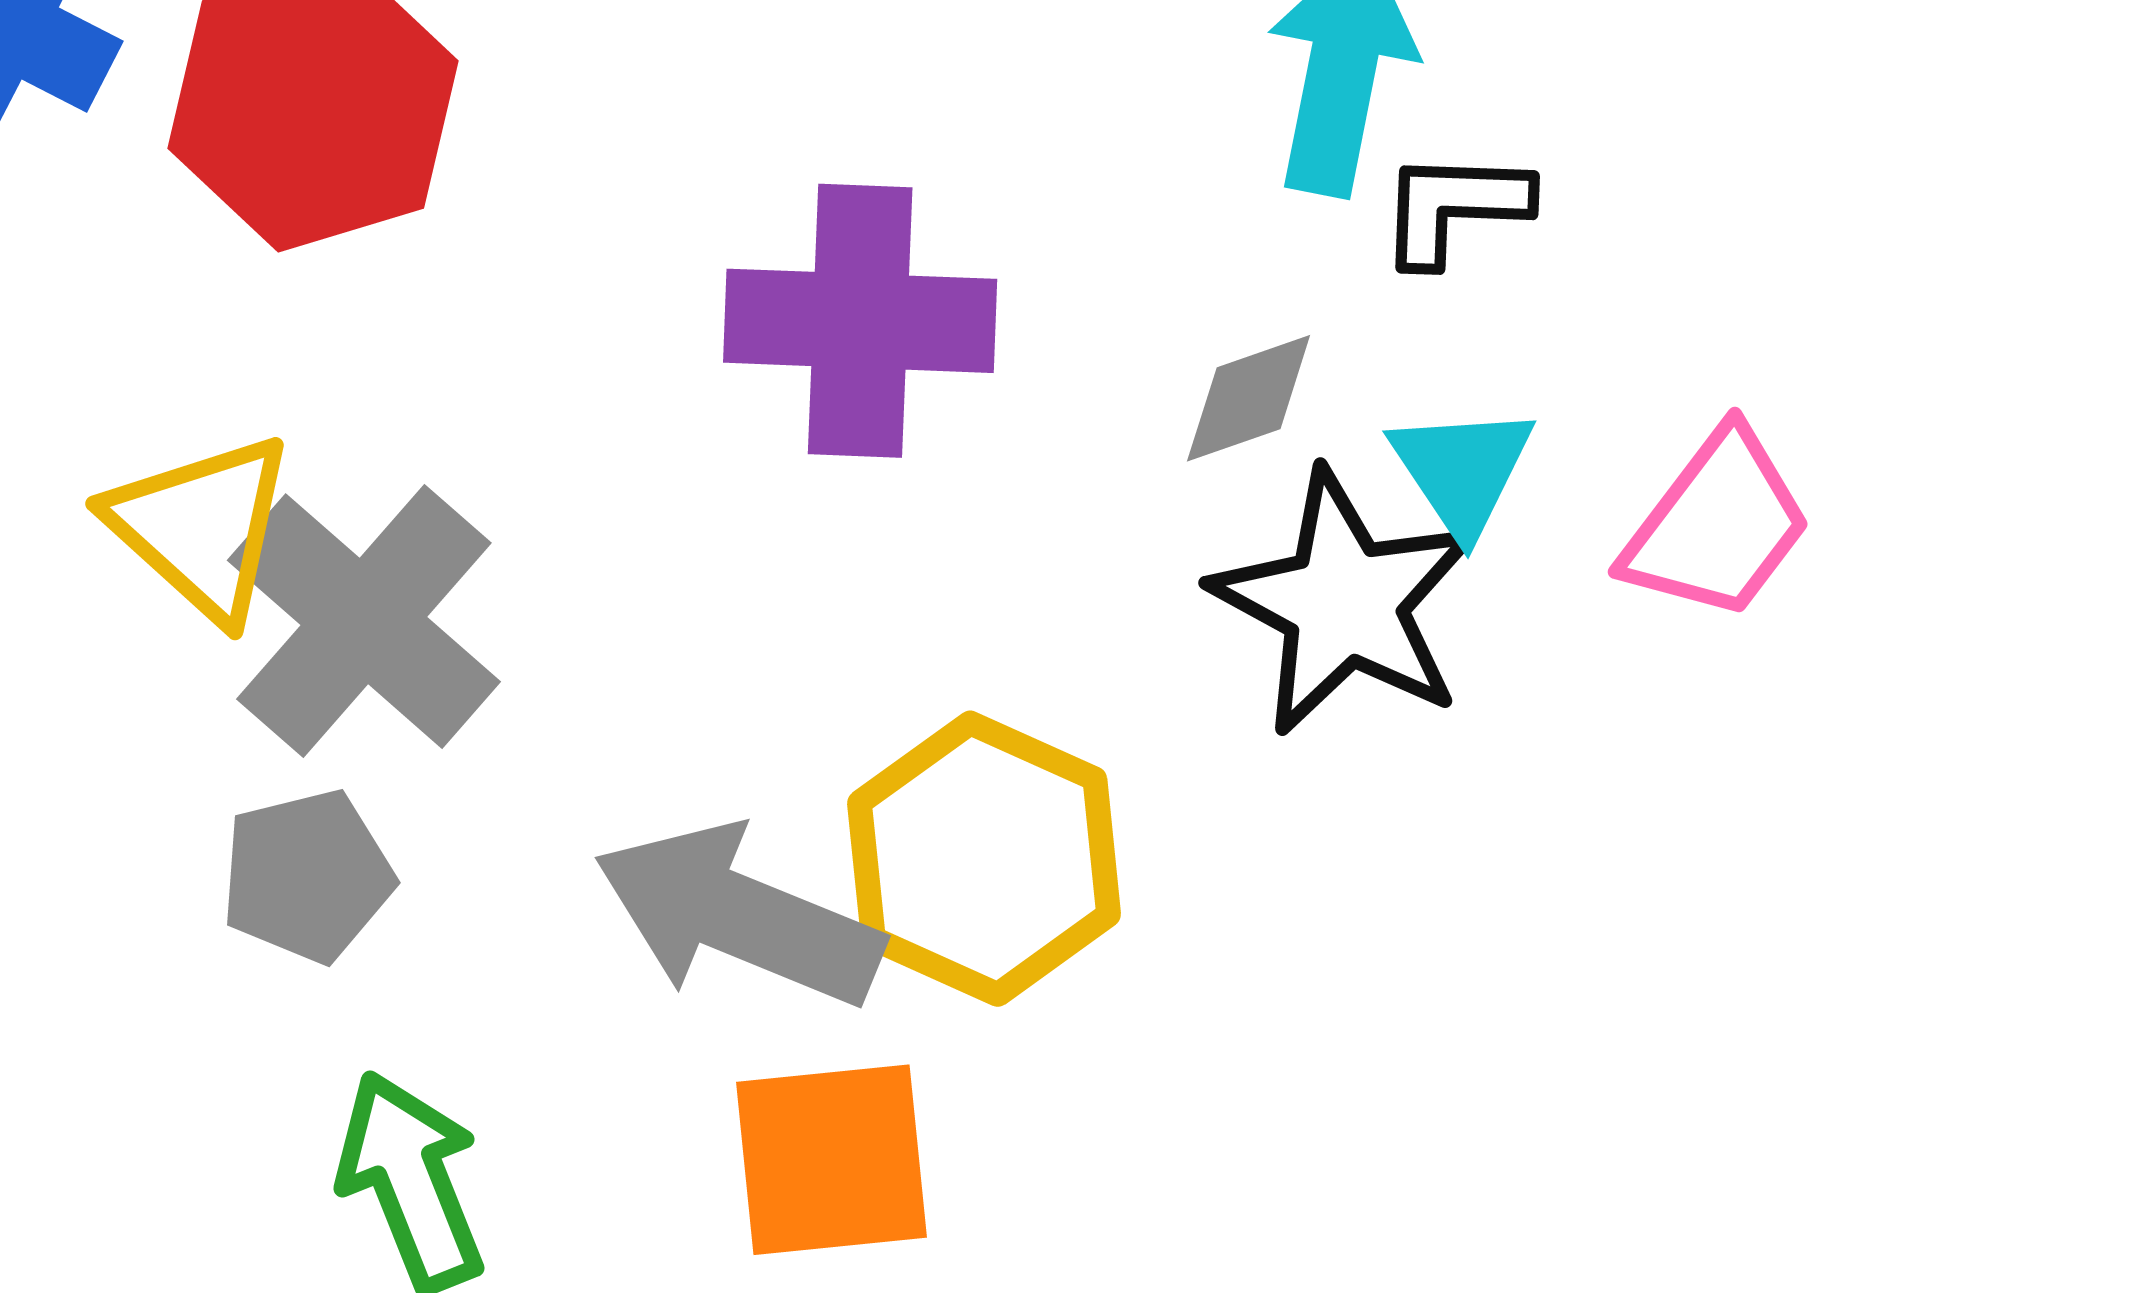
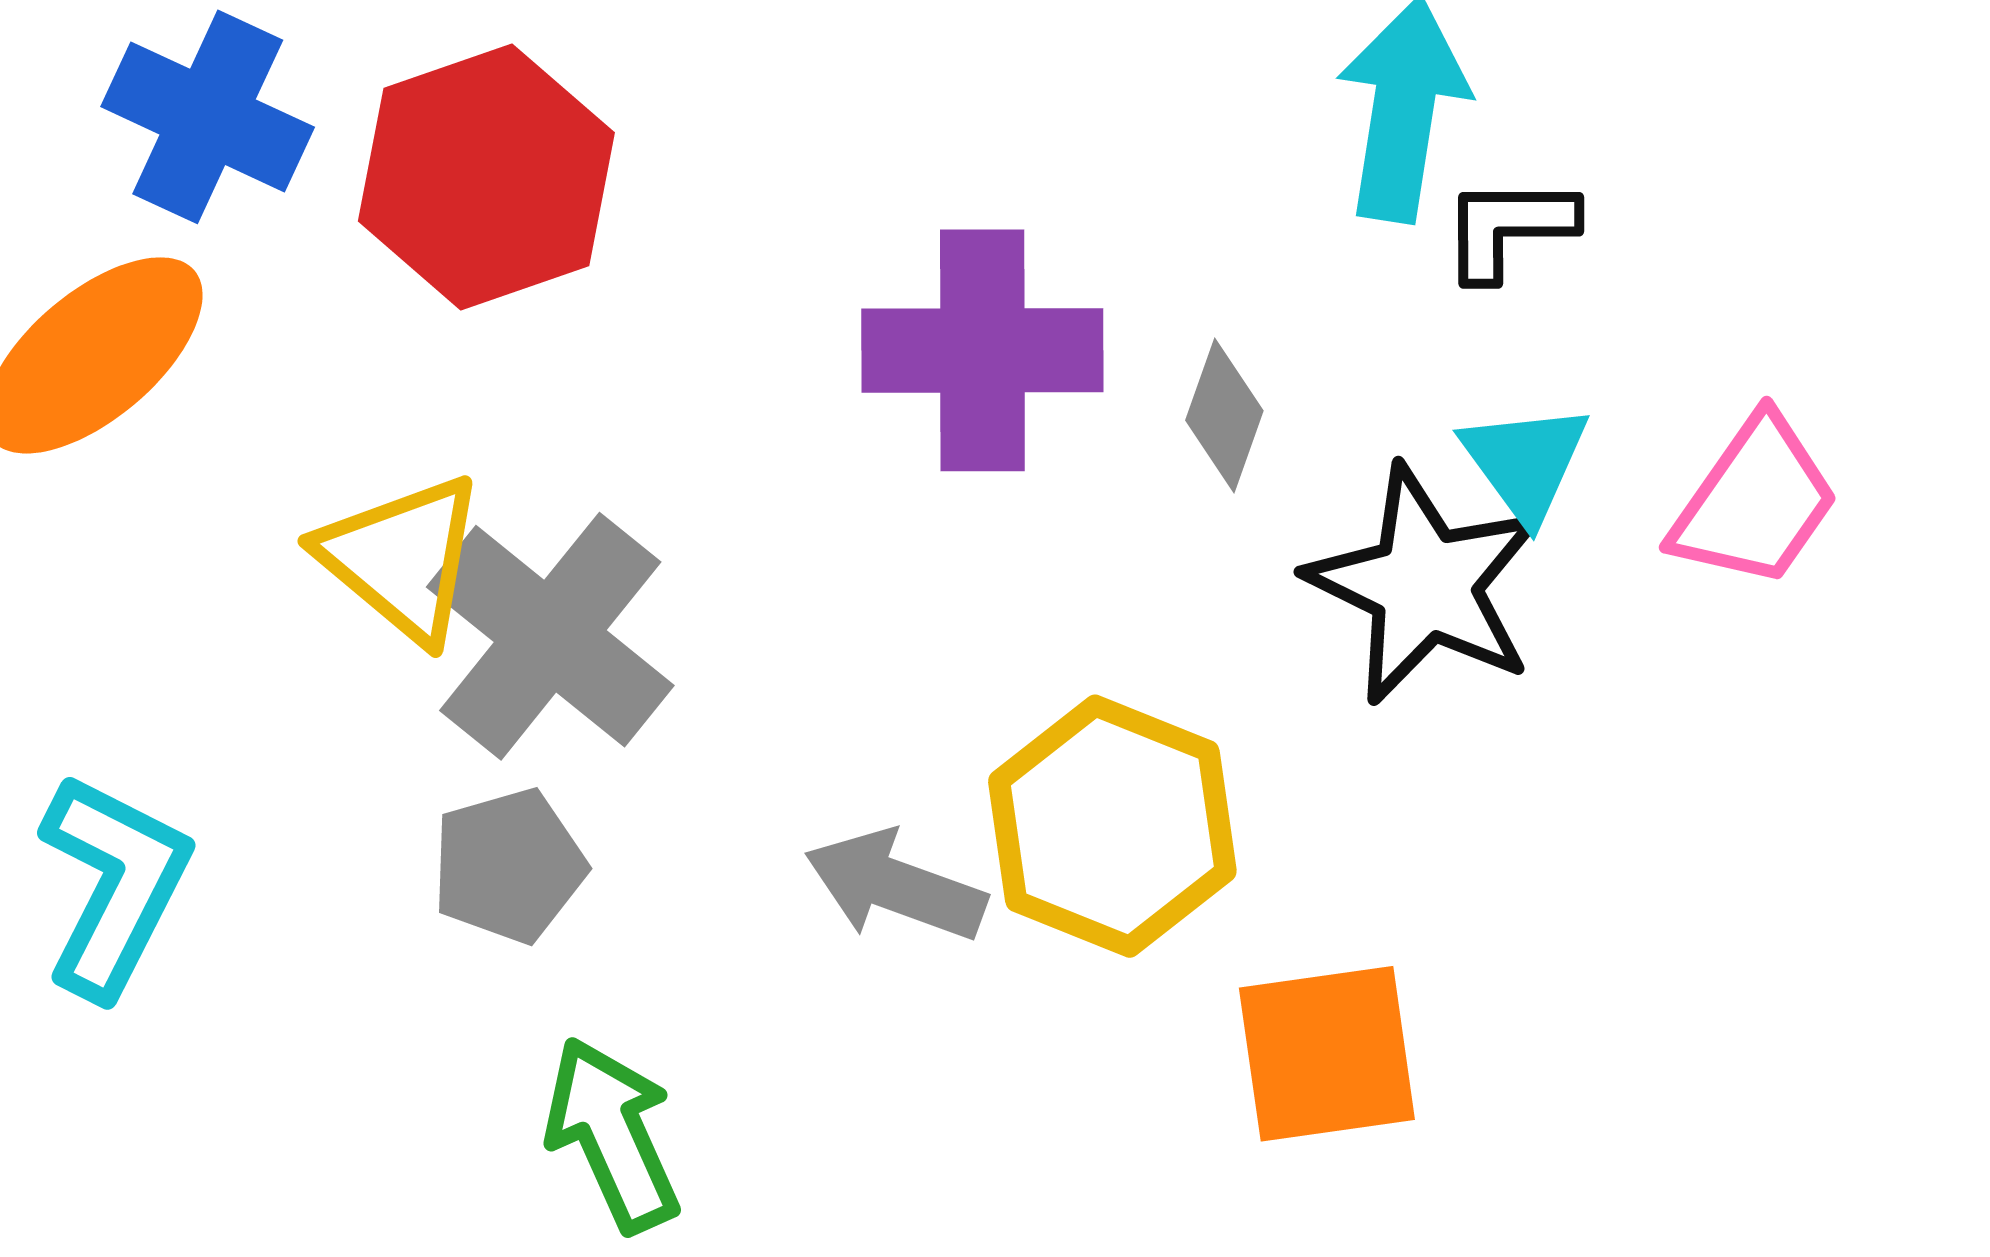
gray diamond: (1249, 398) -> (1224, 415), moved, turned -49
gray arrow: (739, 916) -> (895, 886), size x0.7
orange square: (832, 1160) -> (1327, 1054), moved

